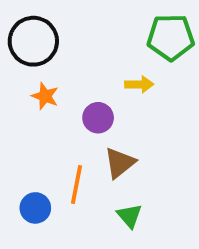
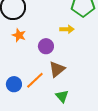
orange line: (77, 184) -> (35, 80), turned 36
blue circle: (35, 208) -> (14, 84), moved

